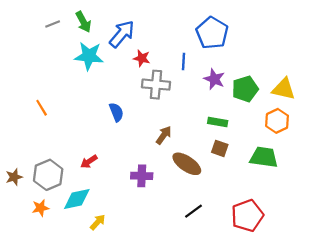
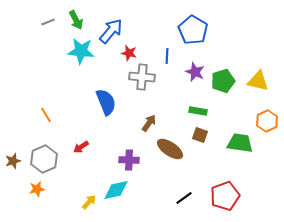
orange line: (42, 108) -> (46, 115), moved
blue semicircle: (116, 112) -> (106, 102), size x1.5
orange hexagon: (277, 121) -> (267, 121), moved
cyan diamond: (77, 199) -> (116, 190), moved
black line: (193, 211) -> (184, 198), moved

